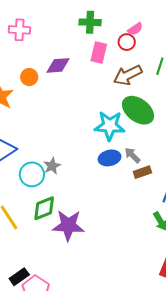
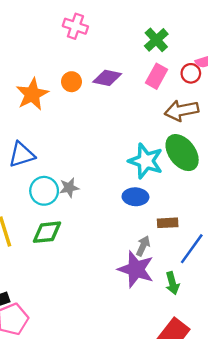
green cross: (90, 22) -> (156, 40), turned 30
gray arrow: (132, 155) -> (143, 246), moved, turned 54
purple star: (68, 225) -> (136, 269), moved

